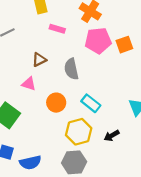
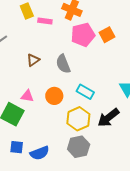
pink rectangle: (57, 29) -> (45, 21), moved
pink triangle: (29, 84) -> (27, 96), moved
black arrow: (112, 136) -> (108, 118), size x1.6

